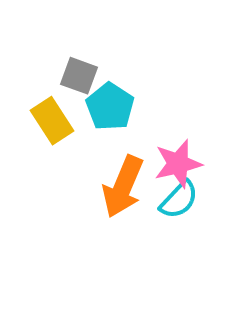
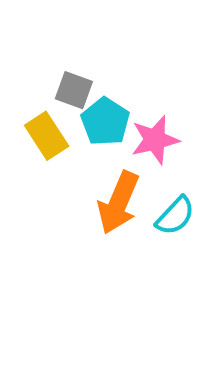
pink star: (178, 164) -> (155, 140), moved

